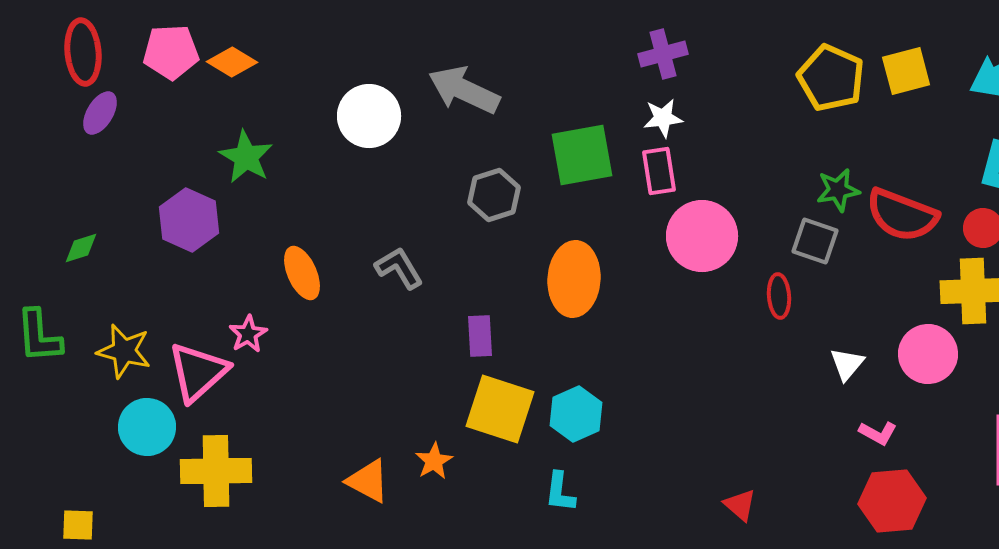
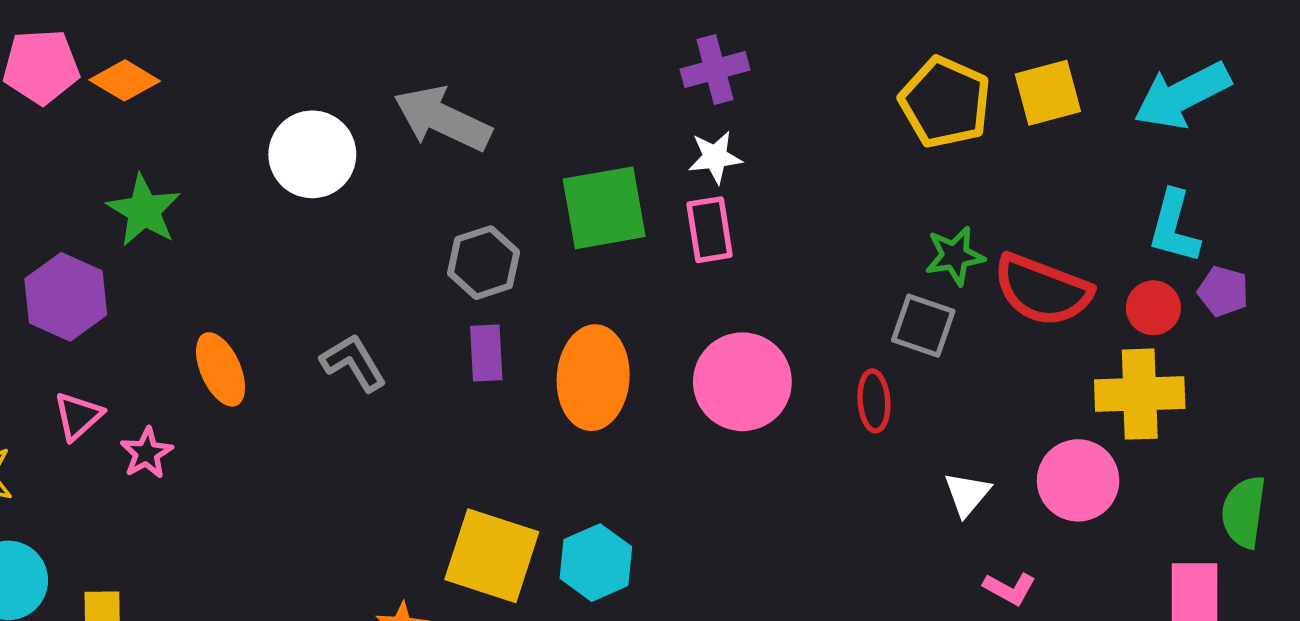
pink circle: (702, 236) -> (742, 382), moved
purple rectangle: (480, 336) -> (486, 353), moved
pink triangle: (198, 372) -> (78, 416), moved, size x0.6

